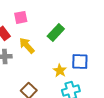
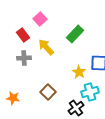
pink square: (21, 17) -> (40, 19), turned -32

